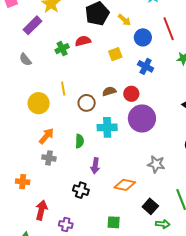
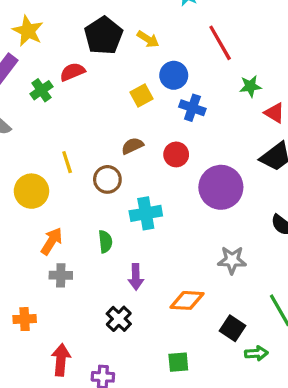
blue circle: (143, 37) -> (174, 75), moved
red semicircle: (83, 41) -> (72, 72), moved
green cross: (62, 49) -> (41, 90), moved
brown semicircle: (109, 91) -> (132, 146), moved
purple circle: (142, 118) -> (221, 187), moved
black cross: (81, 190) -> (119, 319), turned 35

